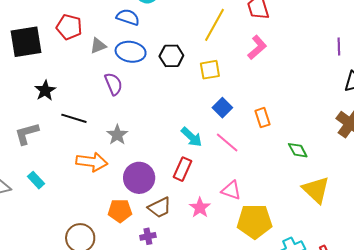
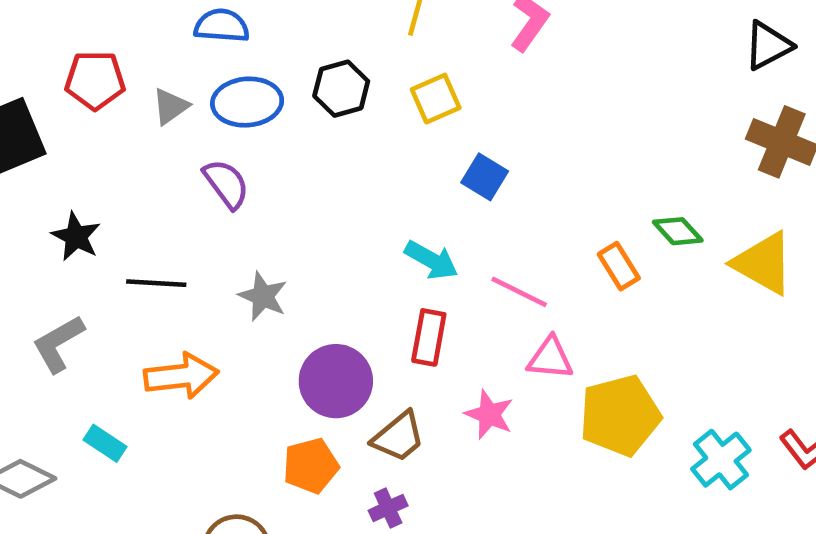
orange rectangle: (262, 118) -> (619, 266), moved
pink line: (227, 142) -> (519, 292), moved
orange arrow: (92, 162) -> (181, 376), moved
yellow triangle: (316, 190) -> (763, 263), moved

